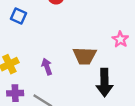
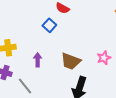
blue square: (18, 16) -> (49, 25), moved

